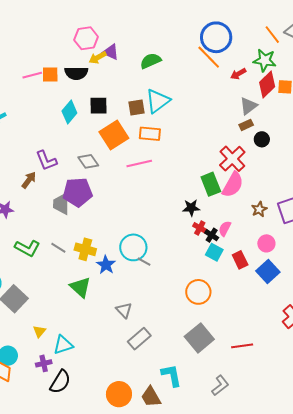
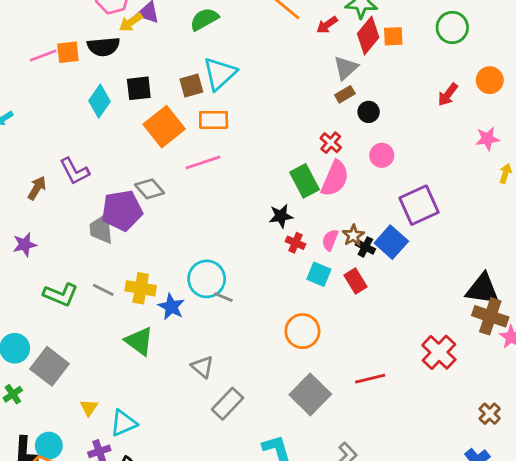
red cross: (232, 159) -> (331, 143), size x0.6
gray diamond: (88, 161) -> (150, 189), moved
brown arrow: (29, 180) -> (37, 188), moved
brown star: (259, 209) -> (353, 235), moved
black cross: (212, 235) -> (365, 247), moved
pink circle: (266, 243) -> (382, 155), moved
blue square: (268, 271) -> (391, 242), moved
red line: (242, 346) -> (370, 379), moved

